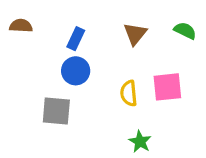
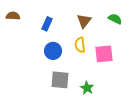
blue circle: (76, 71) -> (53, 51), moved
yellow semicircle: (129, 93) -> (80, 45), moved
gray square: (56, 111) -> (60, 80), moved

